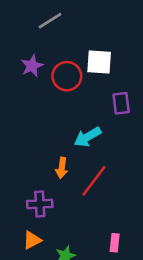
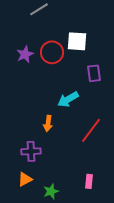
purple star: (32, 66) -> (25, 54), moved
red line: (94, 181) -> (91, 130), moved

